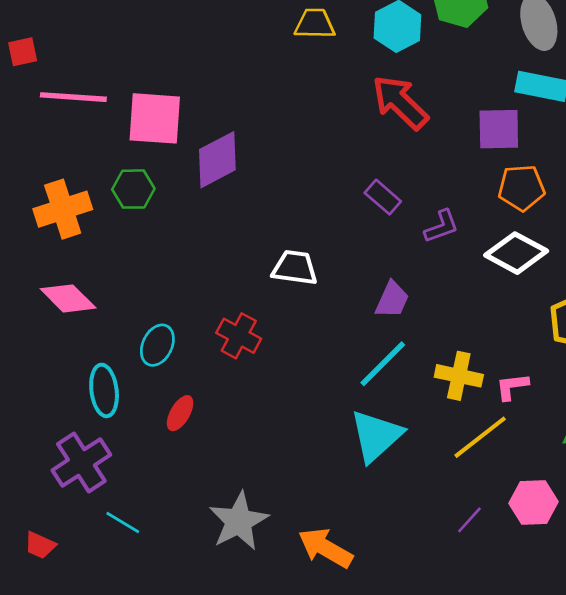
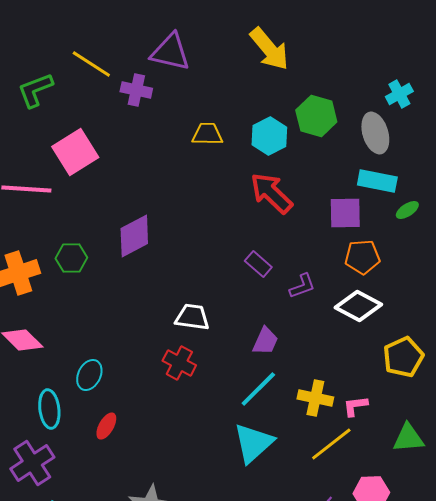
pink square: (155, 118) -> (75, 152), moved, turned -36
red cross: (239, 336) -> (179, 363), moved

